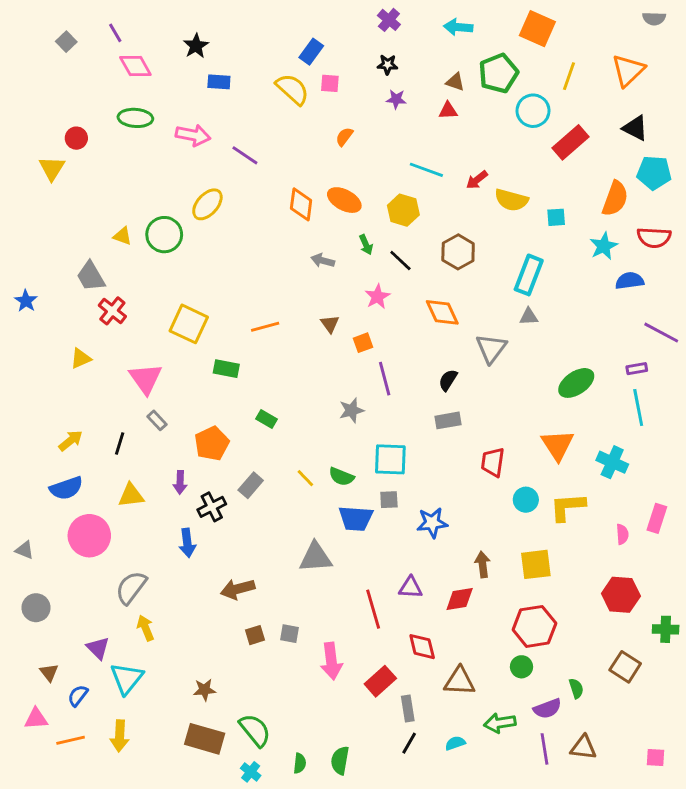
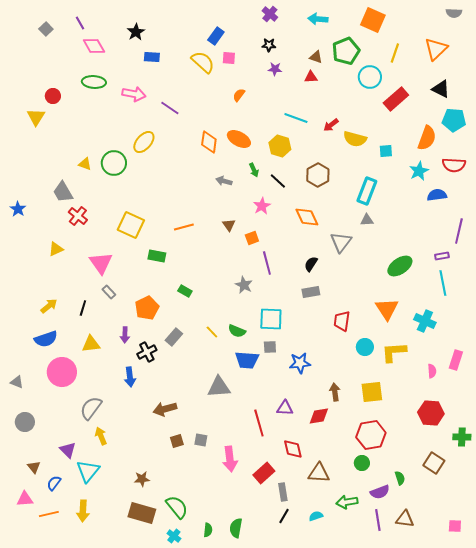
purple line: (661, 333) -> (459, 231), turned 75
gray star: (351, 410) -> (244, 285), turned -30

